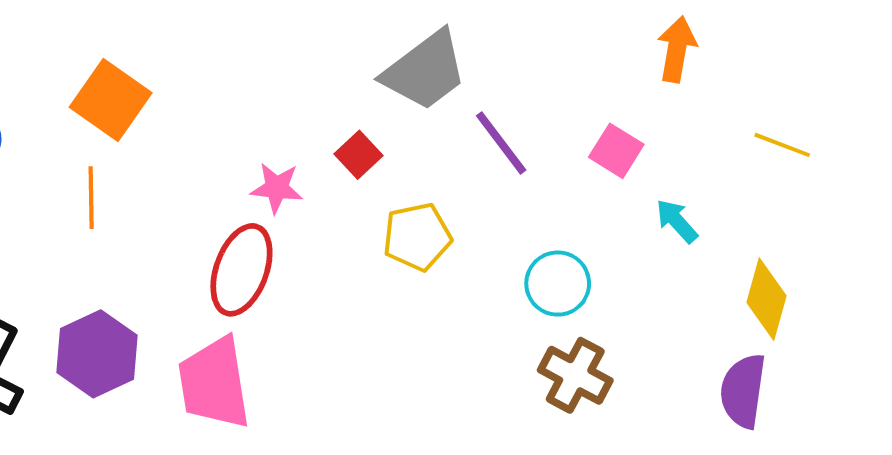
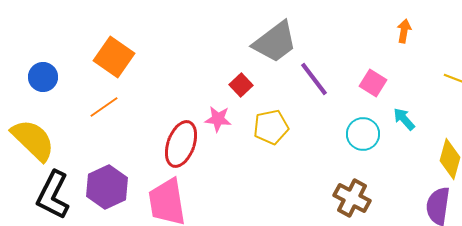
orange arrow: (677, 49) -> (404, 31), size x0.7
pink star: (277, 188) -> (218, 119), moved
orange line: (91, 198) -> (104, 107), turned 56
cyan circle: (558, 284) -> (363, 134), moved

